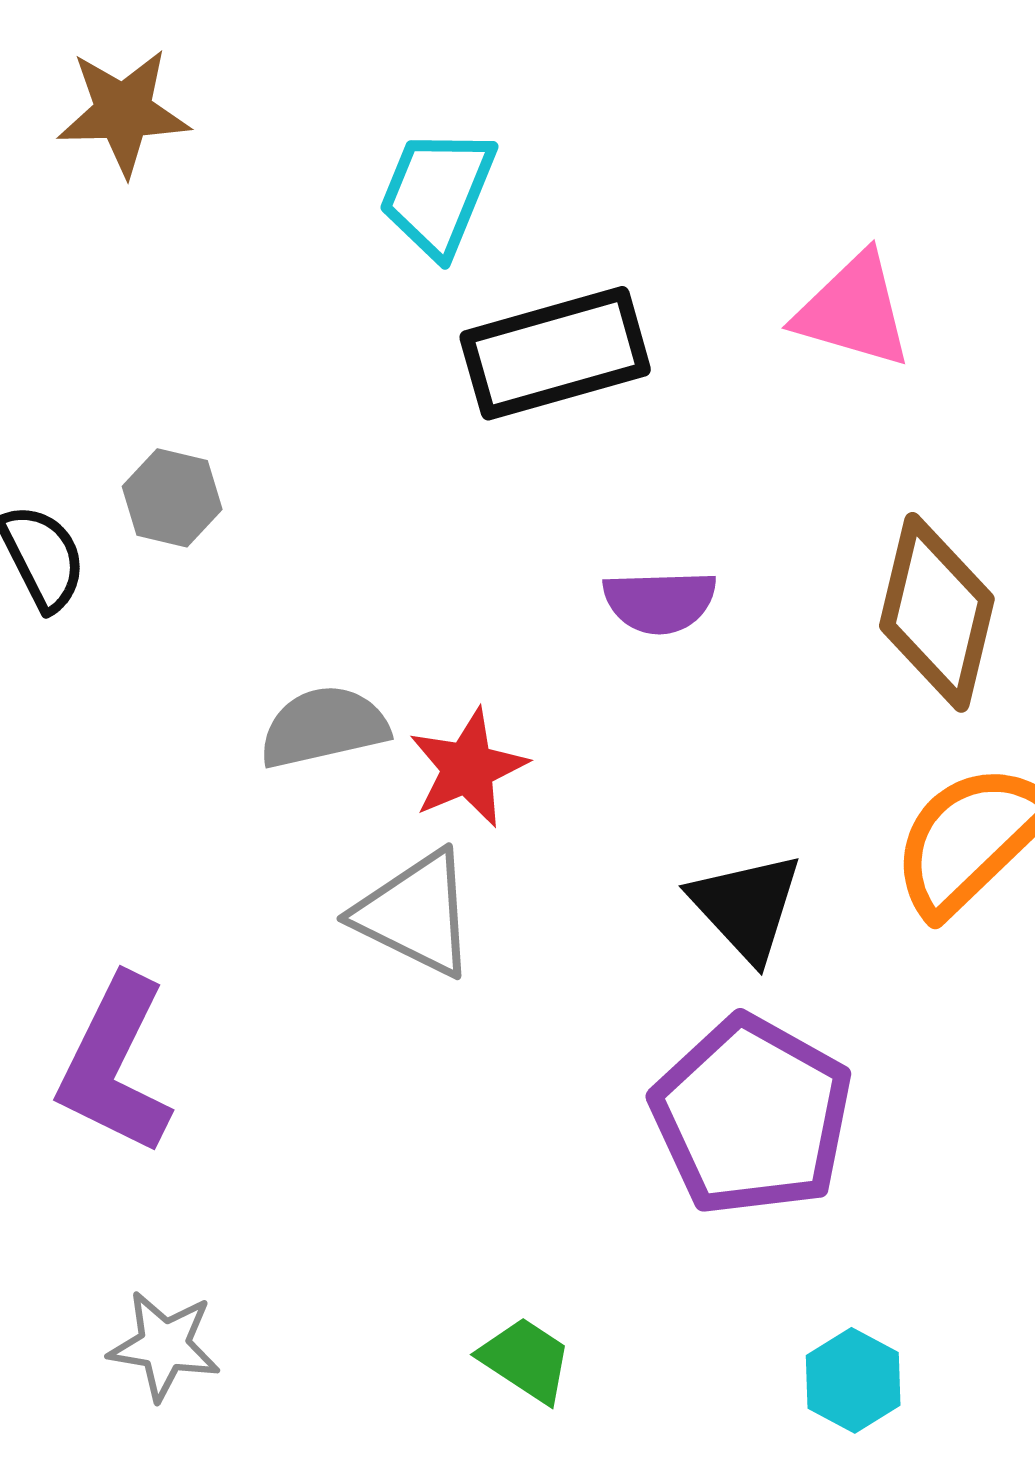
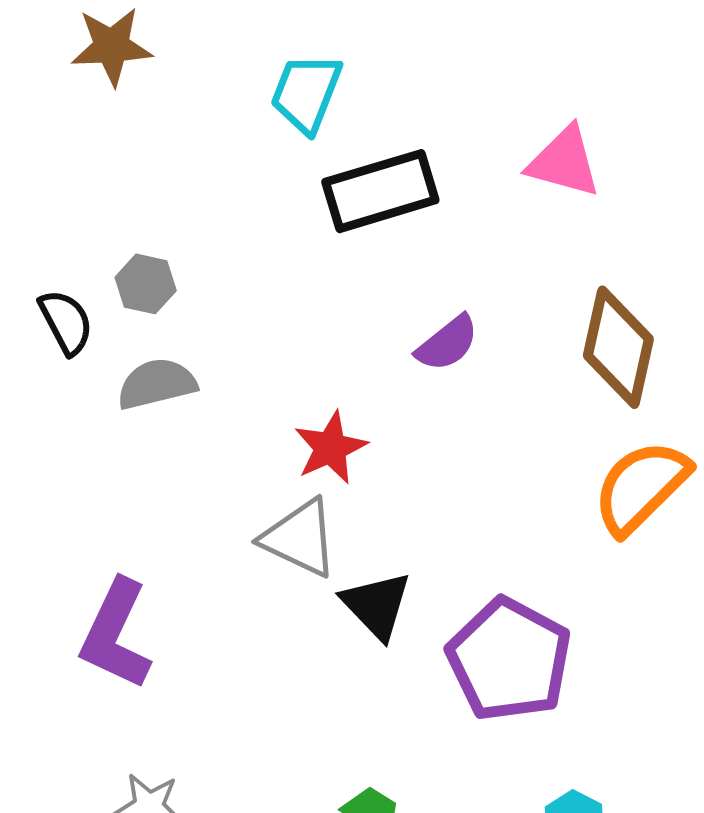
purple semicircle: (660, 602) -> (447, 343), turned -36
gray semicircle: (324, 727) -> (157, 384), moved
black triangle: (746, 907) -> (376, 605), moved

